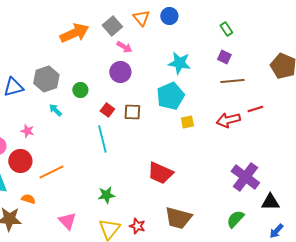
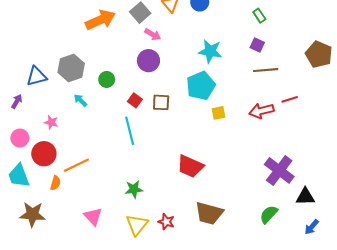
orange semicircle: (28, 199) -> (55, 183), moved, turned 88

